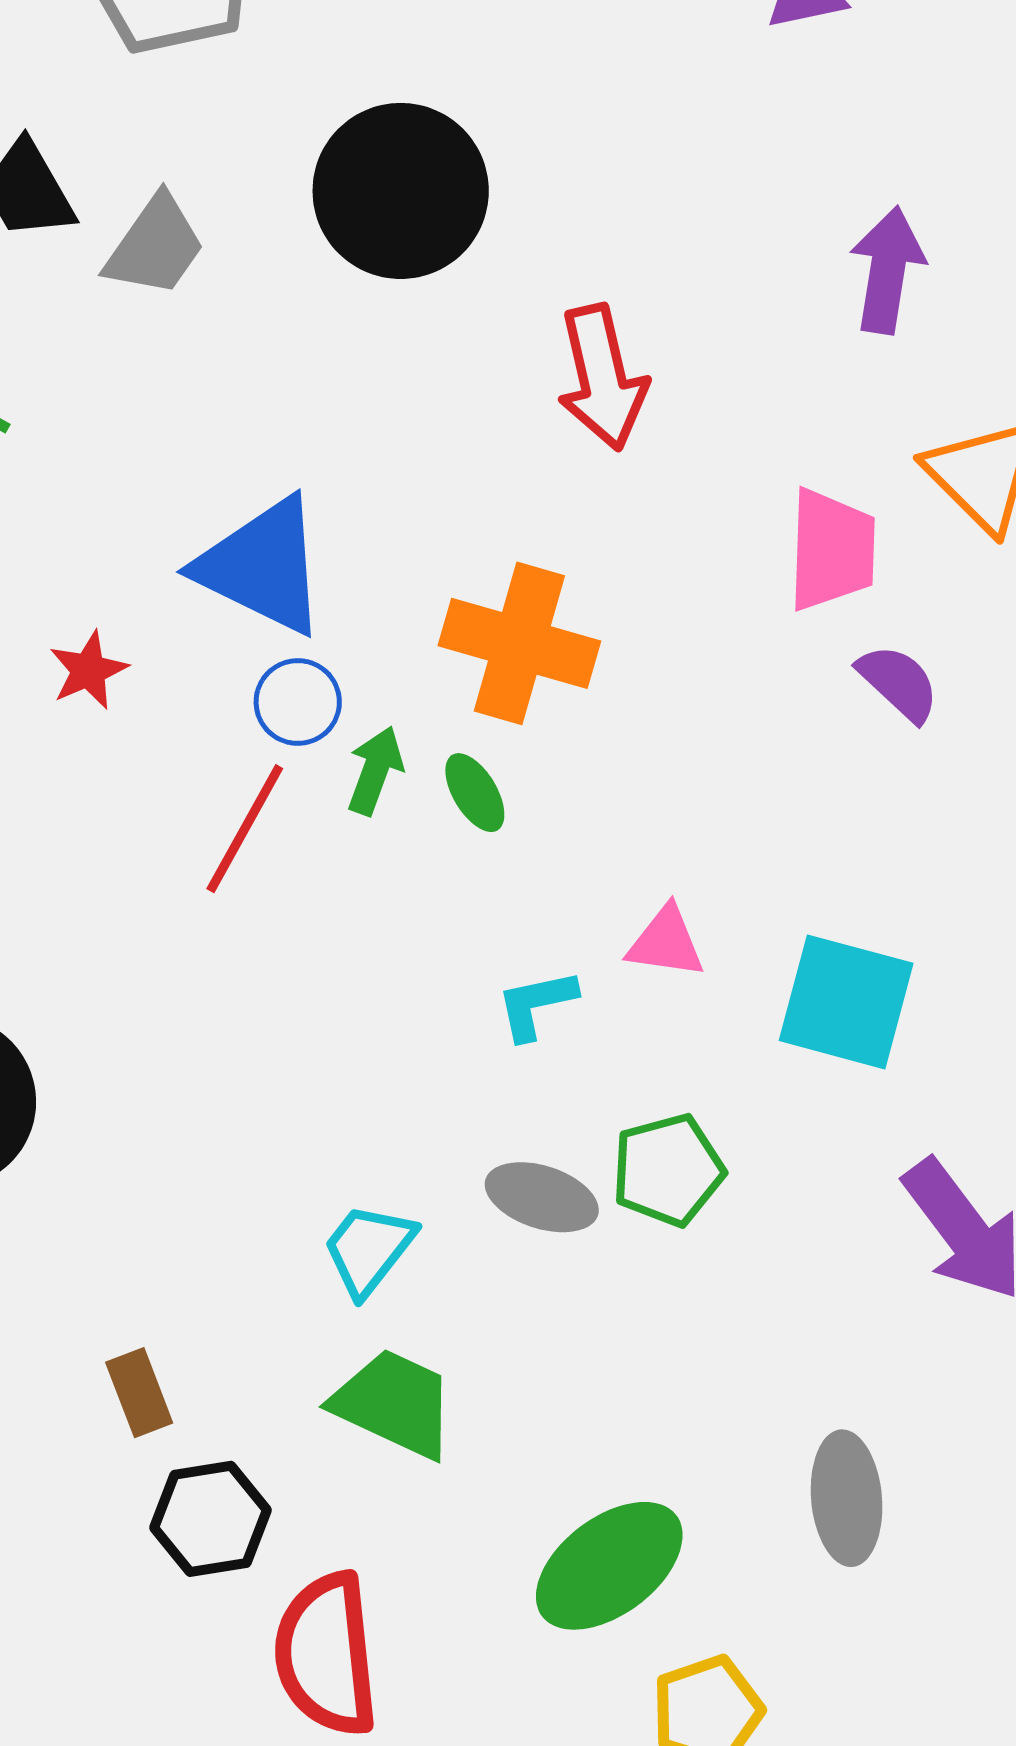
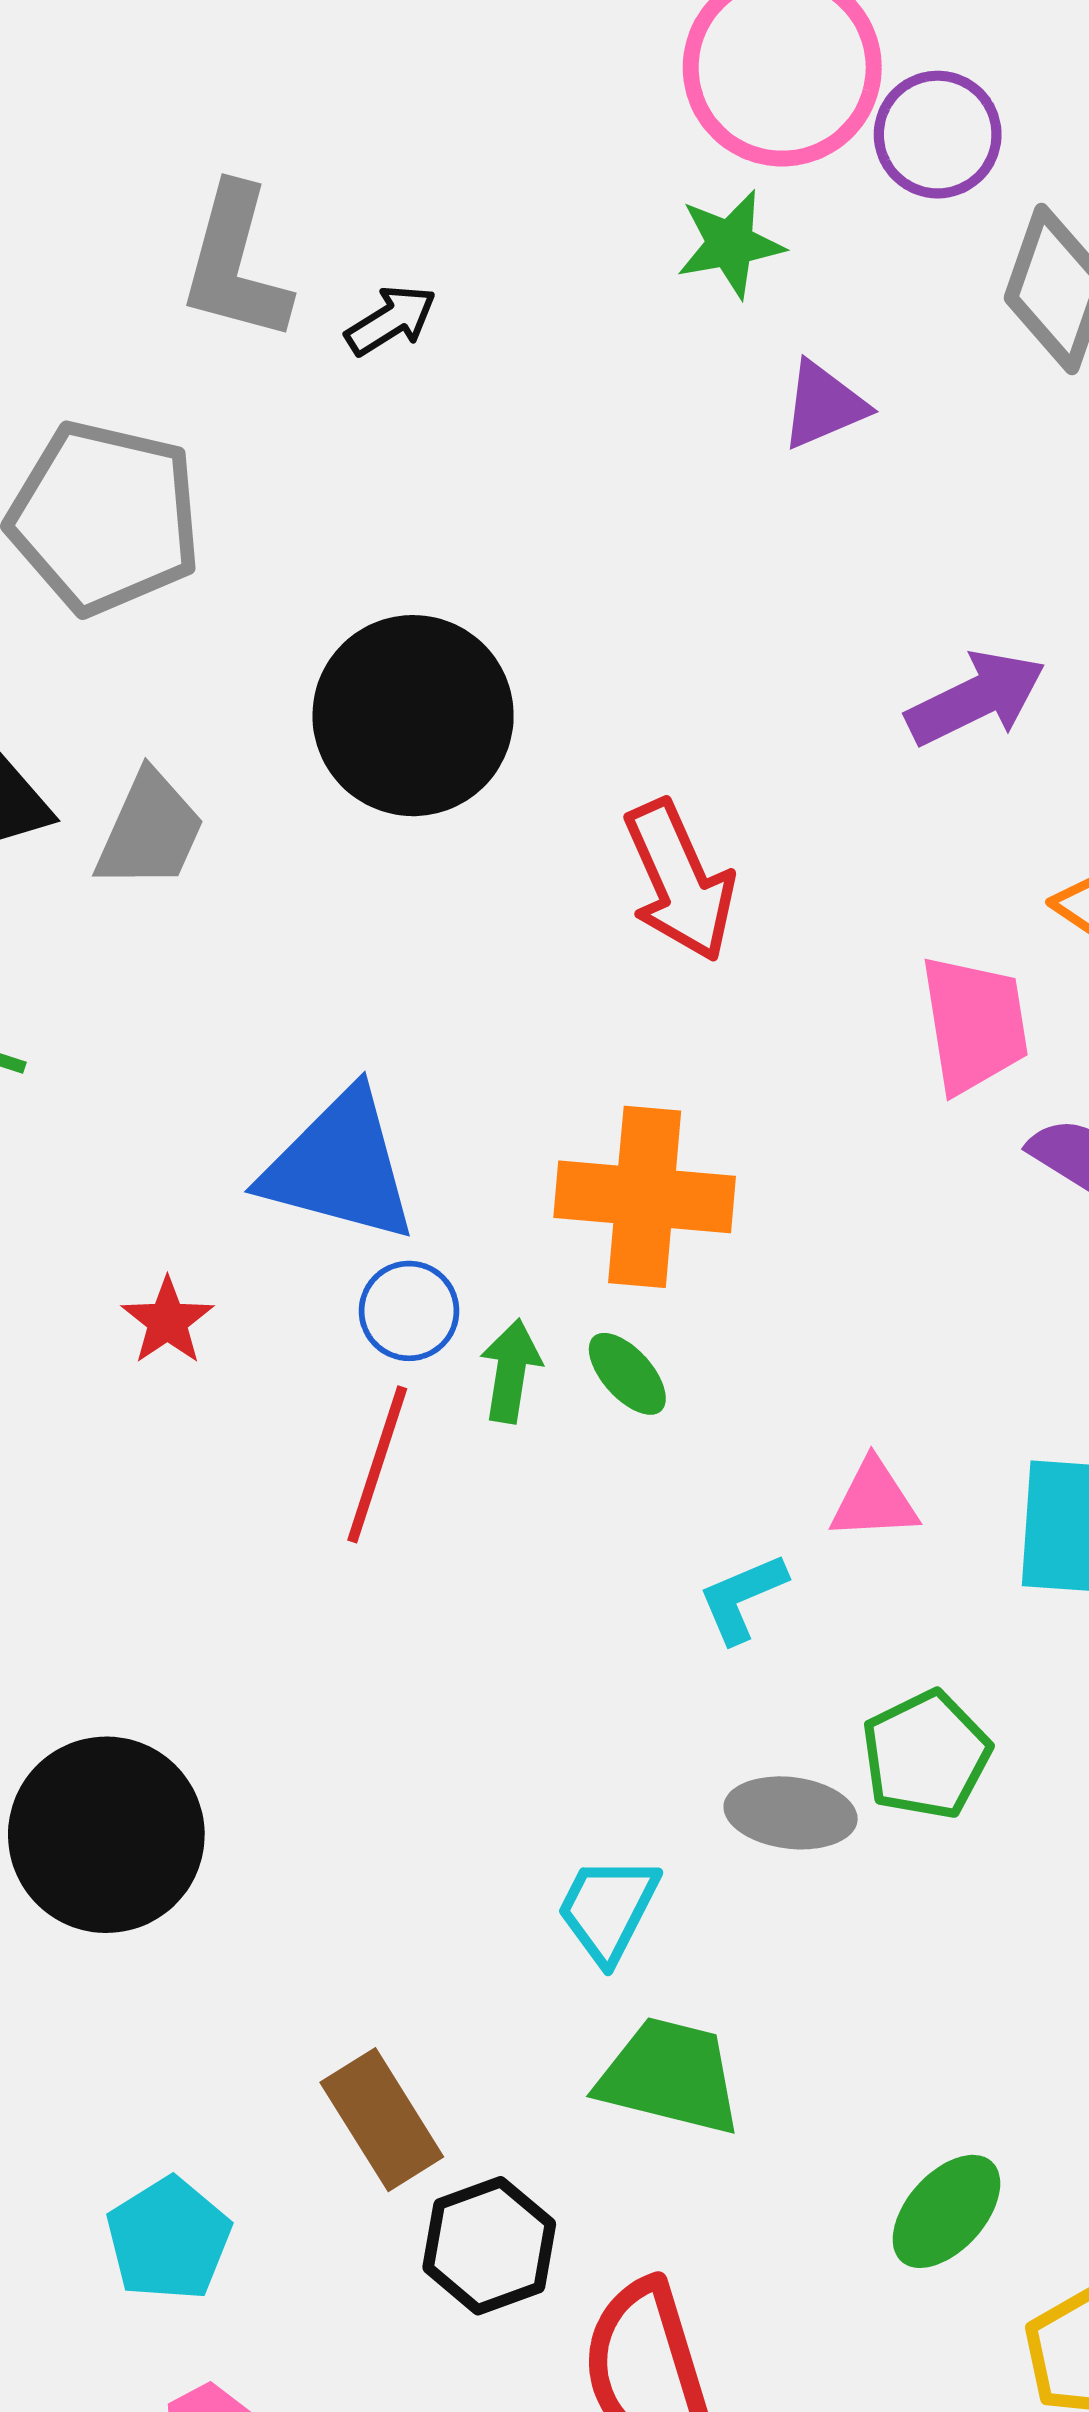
purple arrow: (887, 270) -> (976, 698), turned 66
brown rectangle: (139, 1393) -> (382, 2120), size x1.4
green ellipse: (609, 1566) -> (946, 2211), size x0.7

